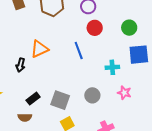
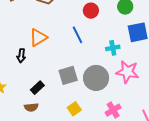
pink star: (124, 93) -> (127, 72), size x1.6
gray circle: (92, 95) -> (96, 78), size x1.6
gray square: (60, 100) -> (68, 75), moved, turned -30

